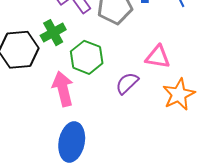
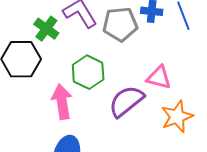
green cross: (53, 33) -> (46, 29), moved, turned -30
purple semicircle: (127, 83) -> (126, 101), size x1.5

